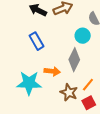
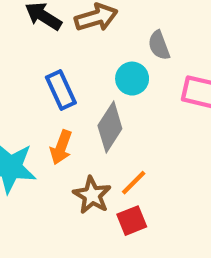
blue rectangle: (37, 41) -> (61, 90), moved
orange arrow: (52, 71) -> (61, 147), turned 98

